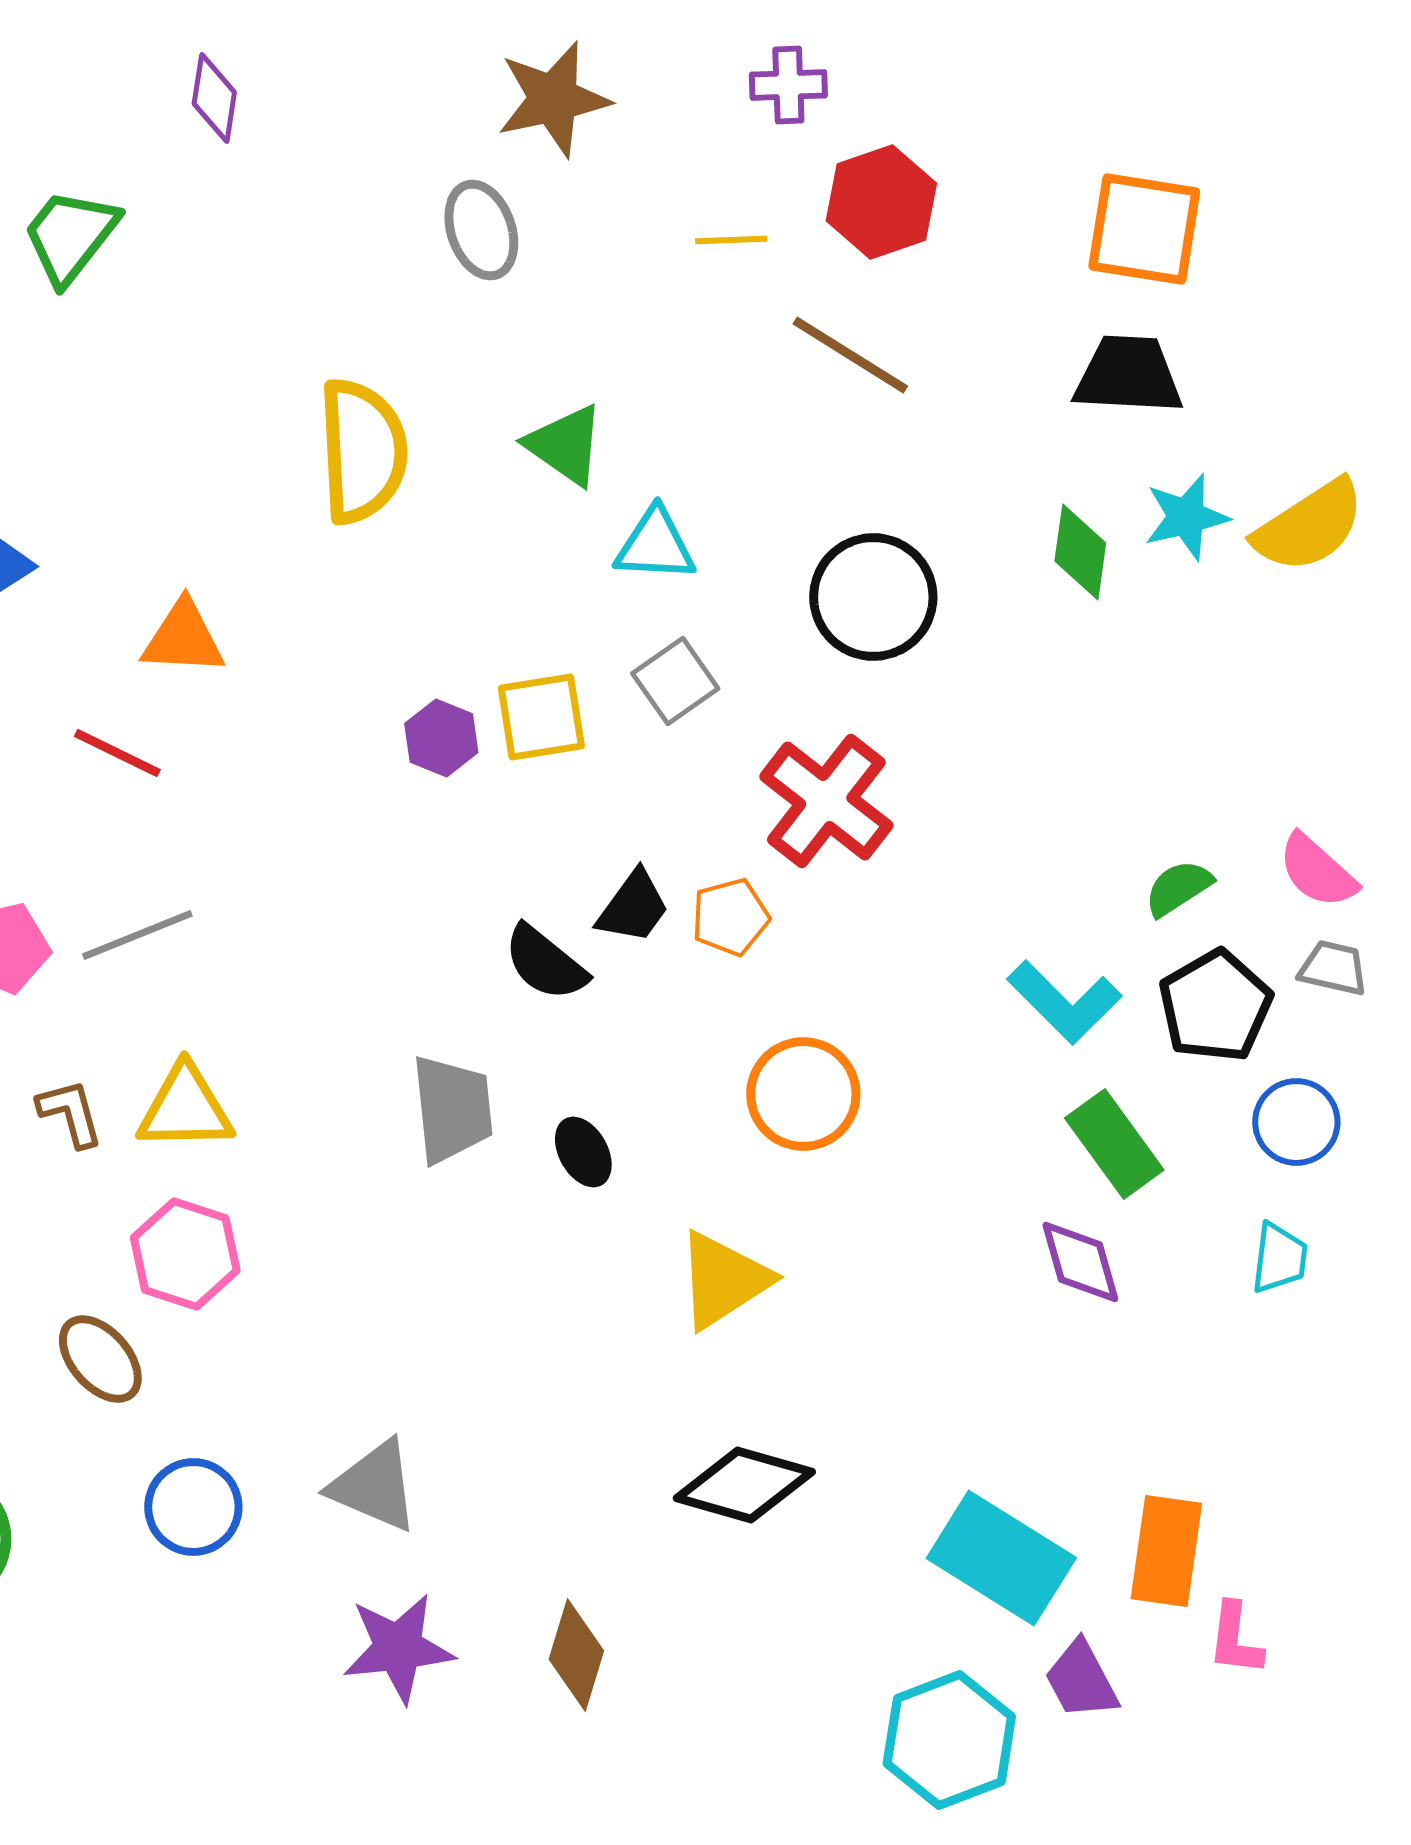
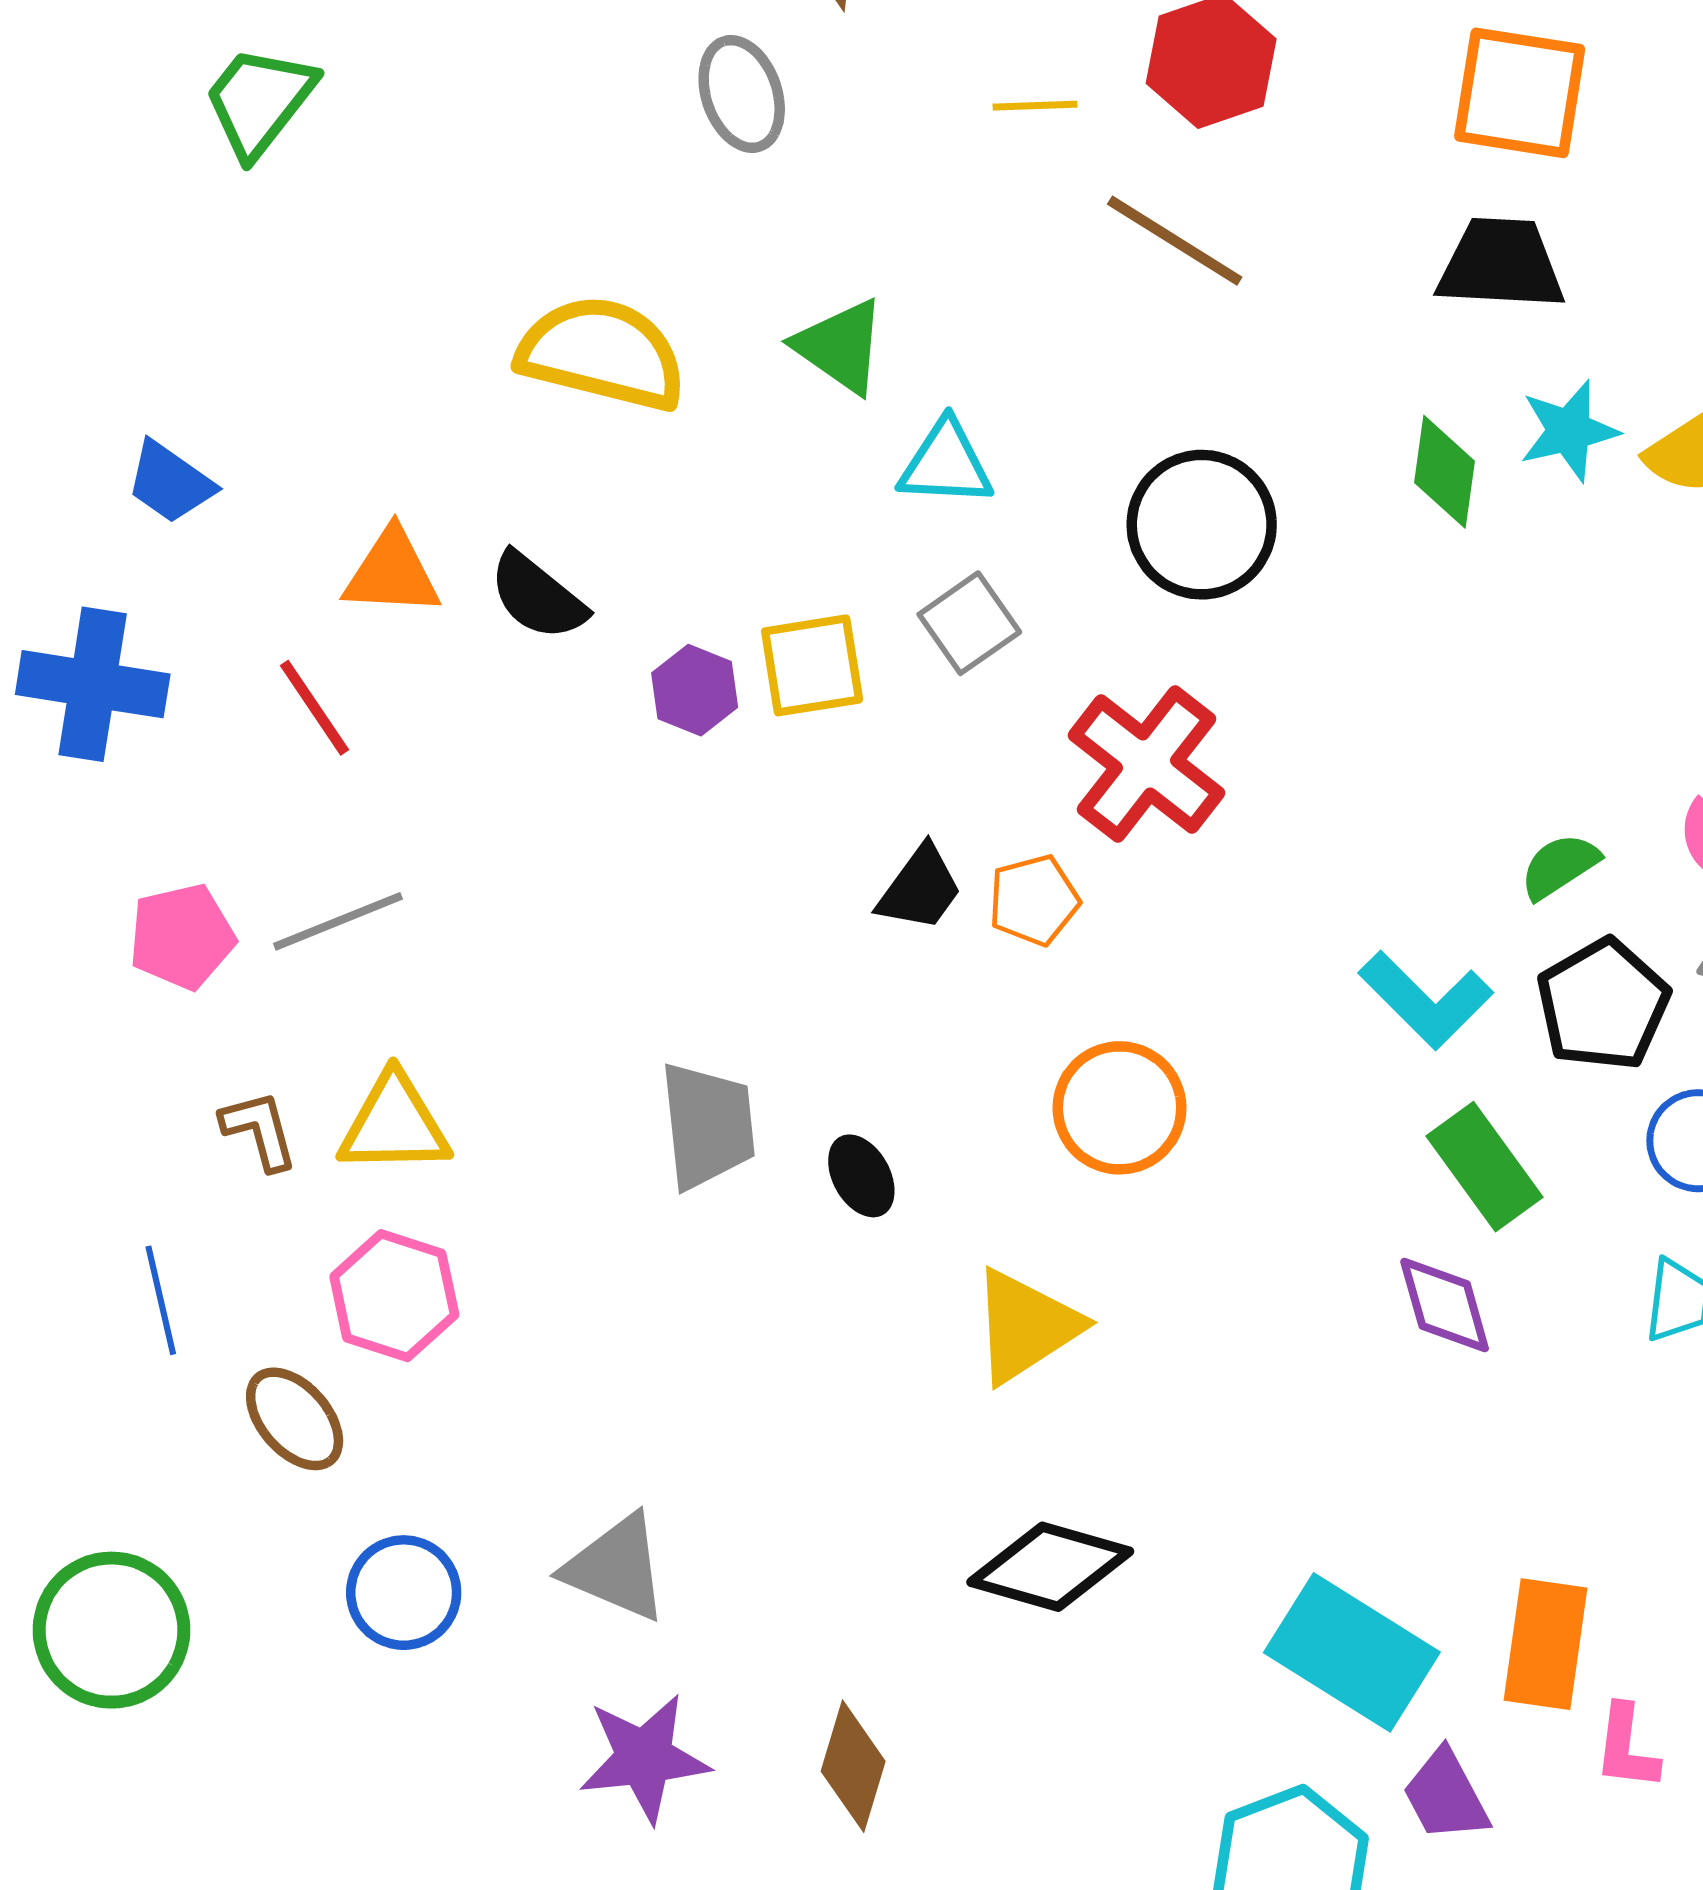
yellow semicircle: (362, 451) -> (602, 353), turned -73
red line: (117, 753) -> (314, 708), turned 30
black semicircle: (545, 963) -> (537, 596), moved

